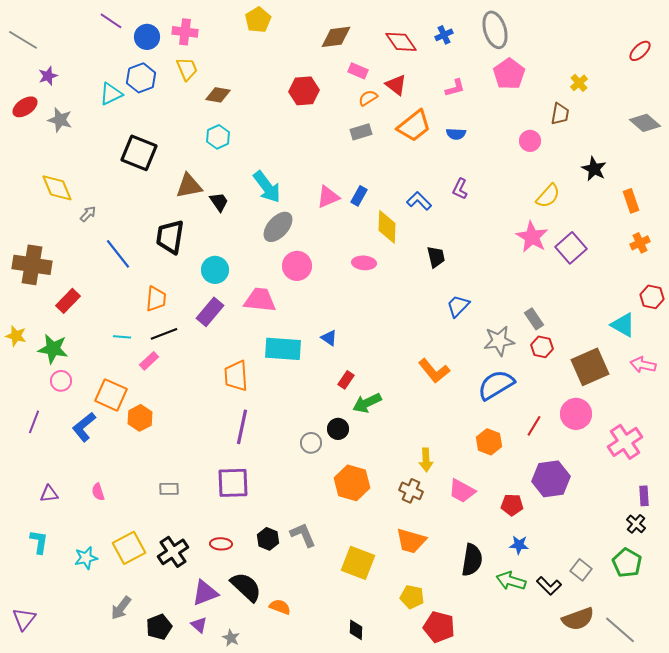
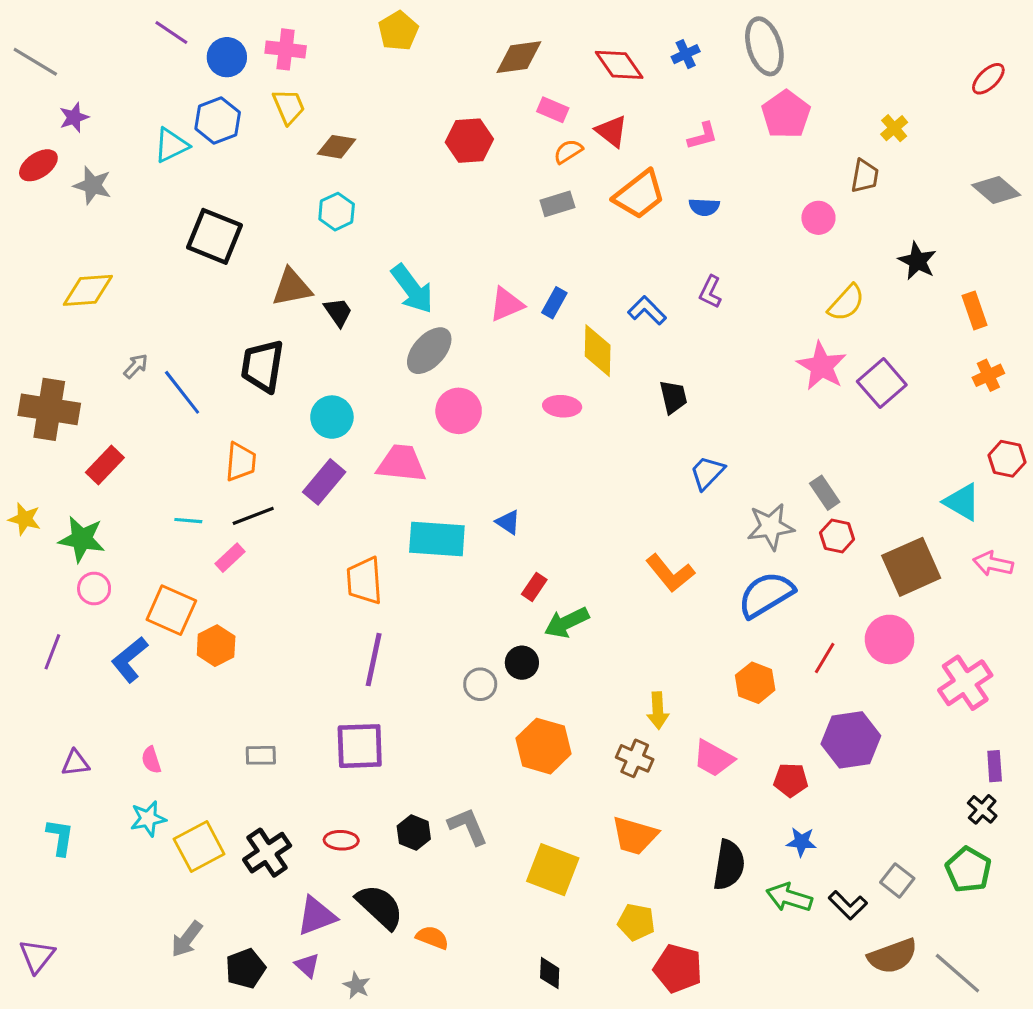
yellow diamond: (57, 188) -> (88, 290), turned -72
gray arrow: (88, 214) -> (136, 366), moved
cyan star: (86, 558) -> (148, 819), moved

